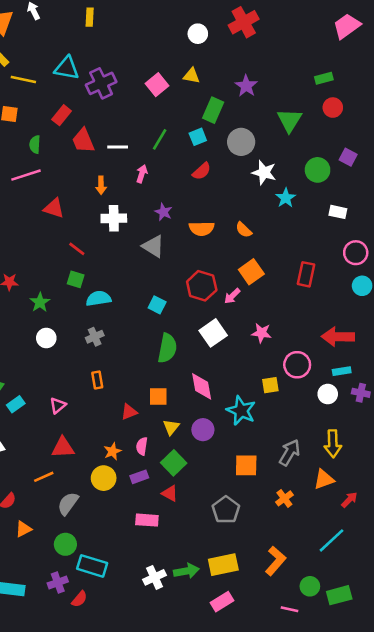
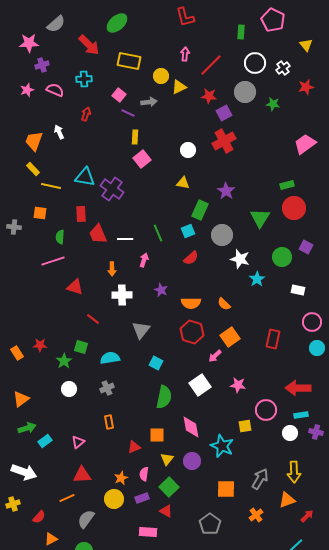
yellow rectangle: (90, 17) -> (135, 137), moved
purple cross: (101, 83) -> (112, 189), turned -30
pink square: (157, 85) -> (142, 159), moved
red circle: (333, 108) -> (294, 208), size x1.5
red rectangle: (62, 115) -> (81, 214), turned -42
green line: (160, 139) -> (158, 233), turned -54
gray triangle: (153, 246) -> (141, 330), moved, turned 36
green square: (76, 279) -> (81, 347), moved
red hexagon: (202, 286) -> (192, 332), moved

